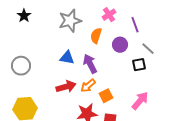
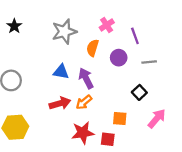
gray line: (148, 49) -> (149, 62), turned -48
black square: (139, 65) -> (139, 92), moved, turned -32
orange square: (106, 96) -> (120, 119), moved, turned 32
pink arrow: (140, 101) -> (157, 119), moved

